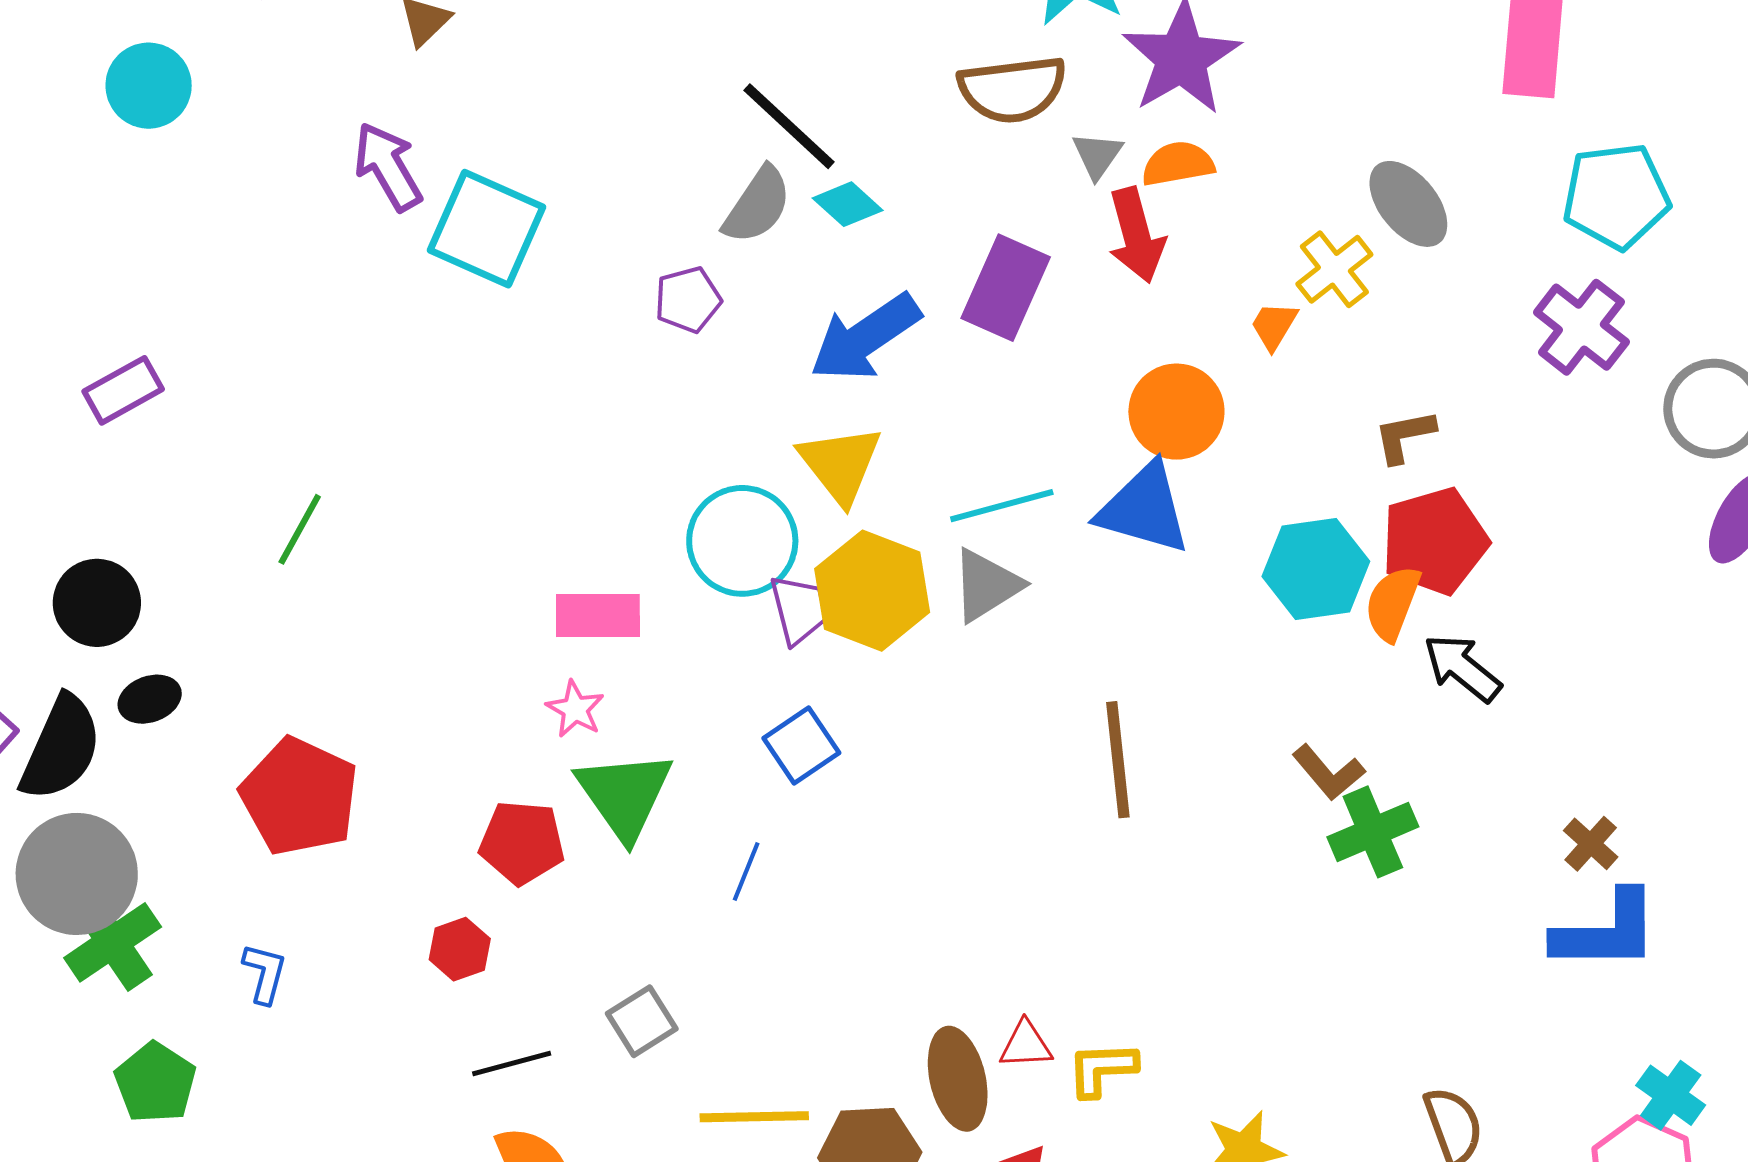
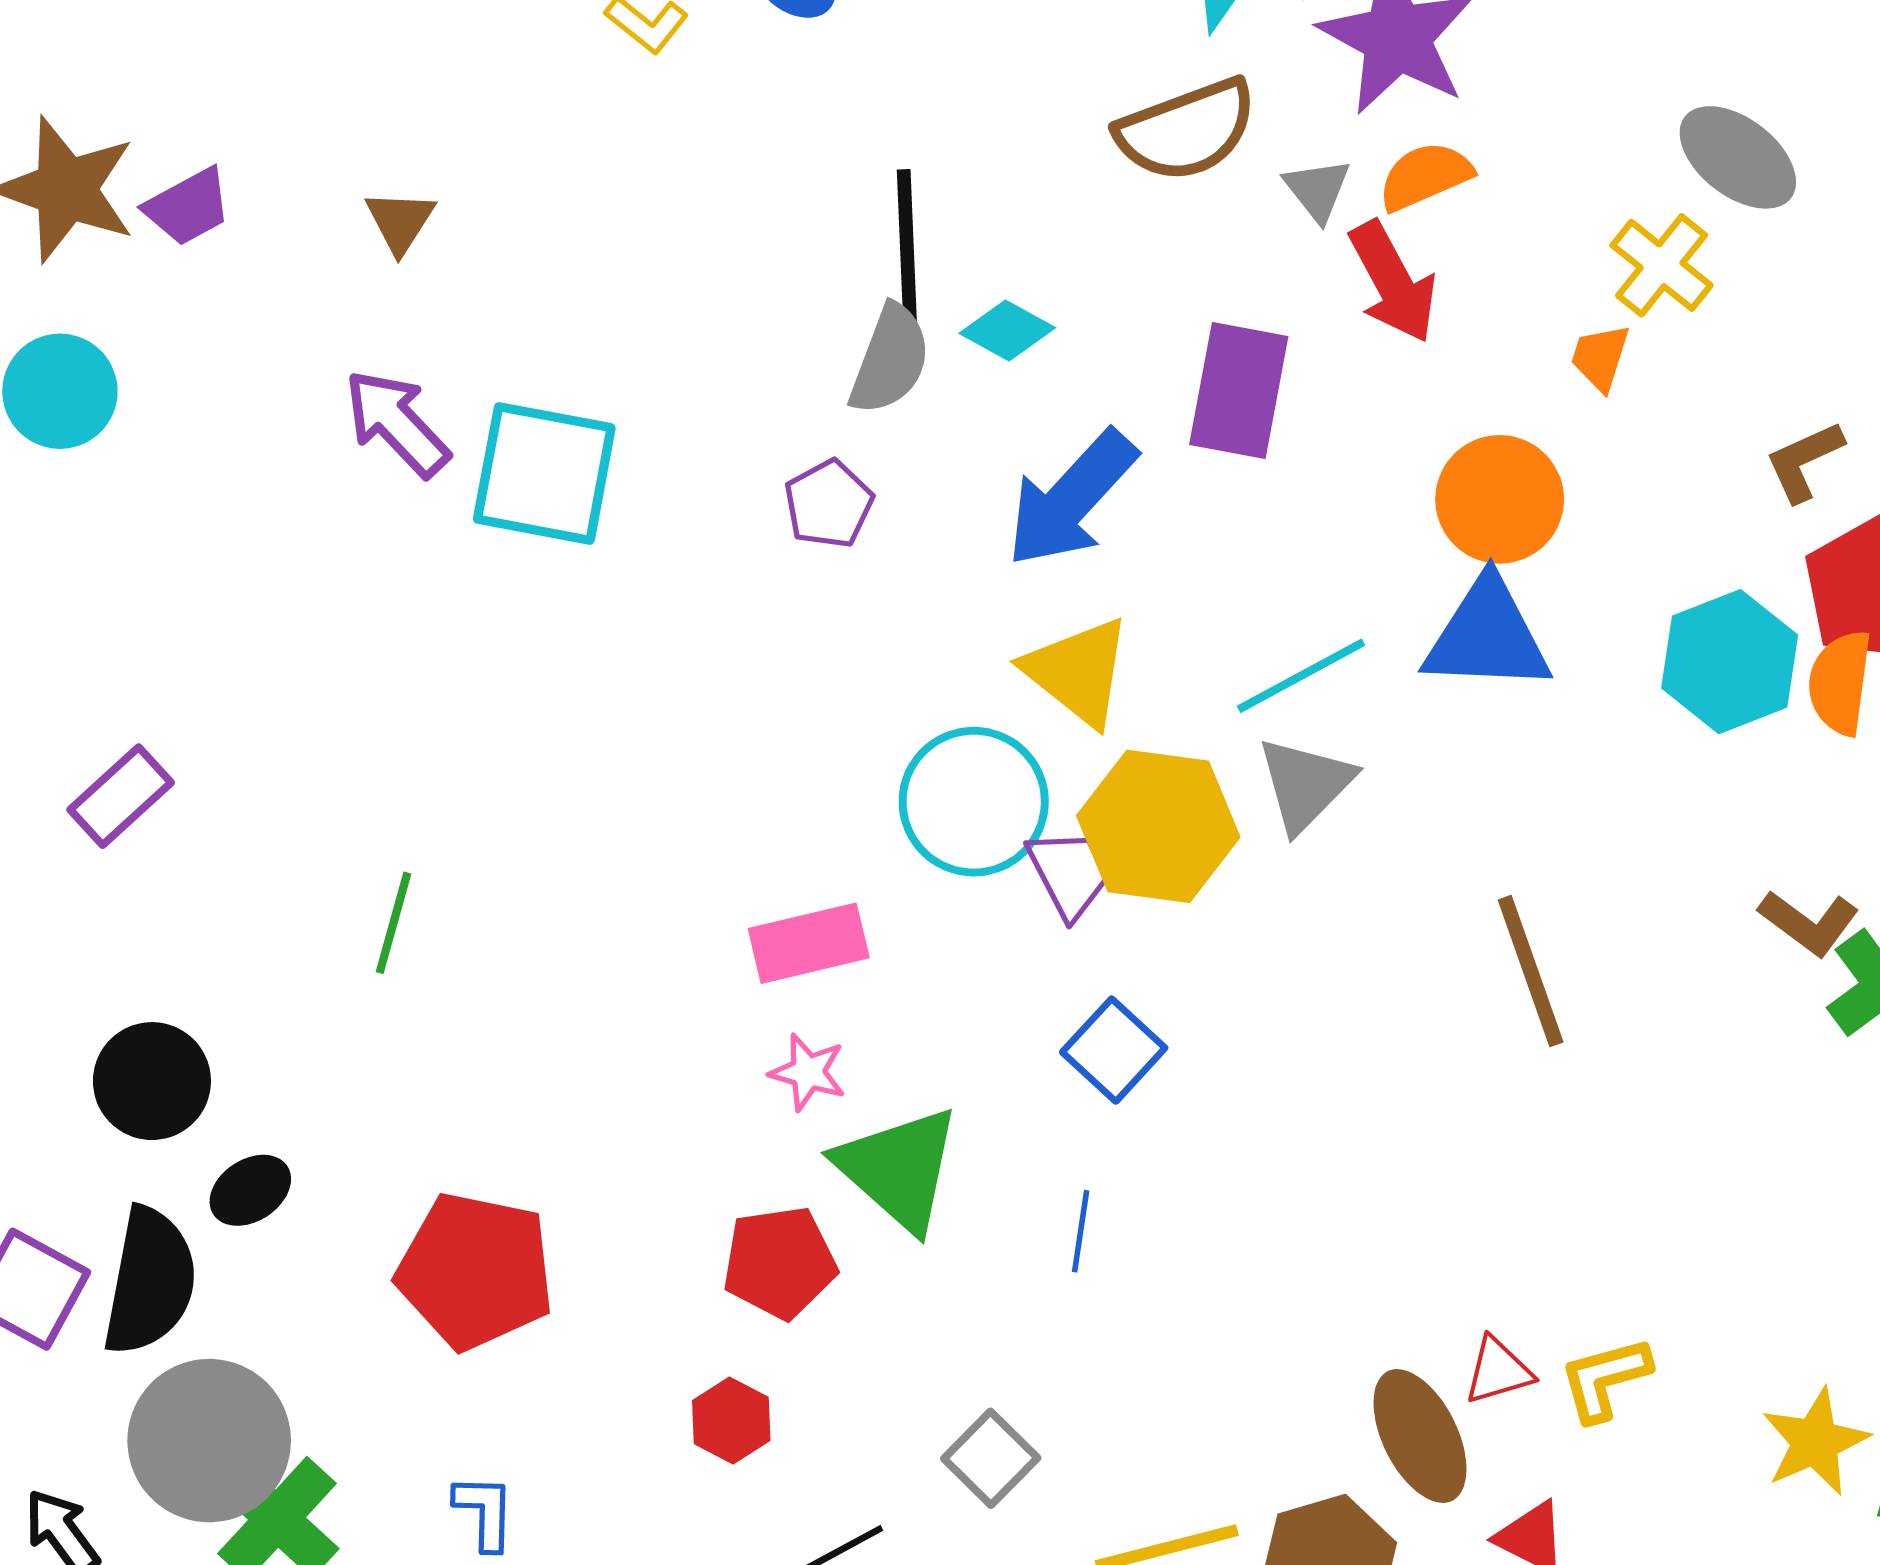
black line: (789, 126) -> (907, 247), turned 58

